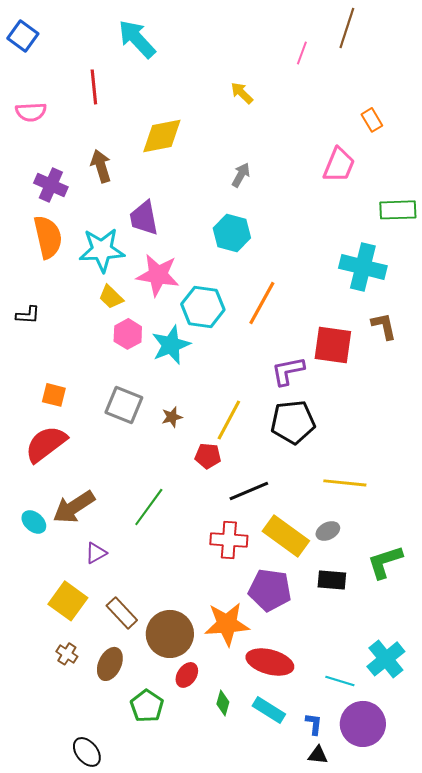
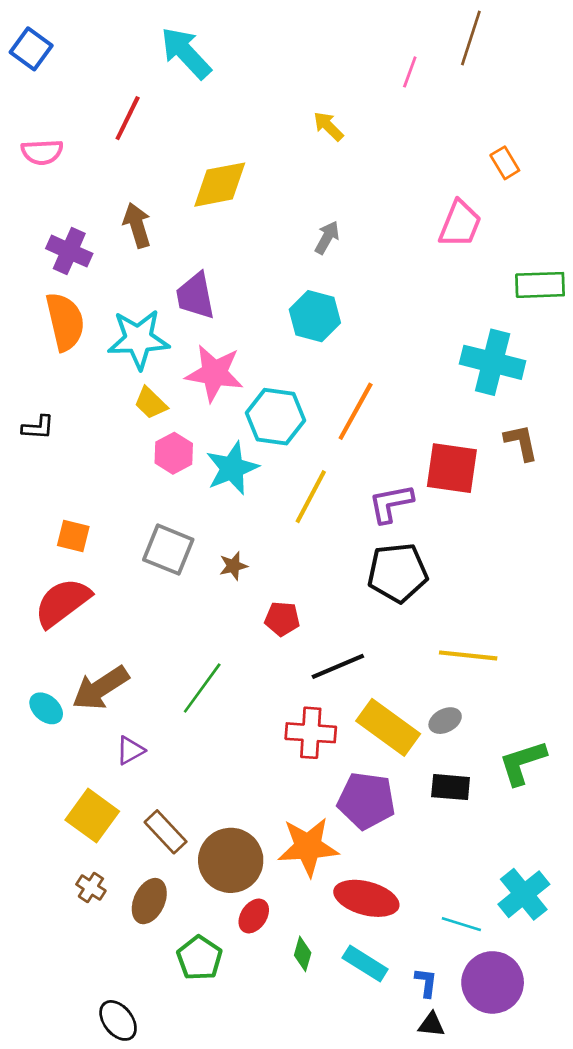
red line: (94, 87) -> (128, 118), turned 32
yellow line: (229, 420) -> (311, 497), moved

